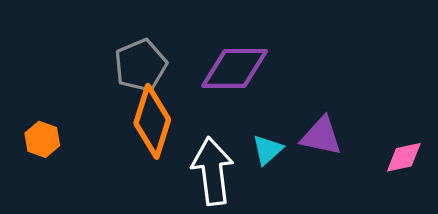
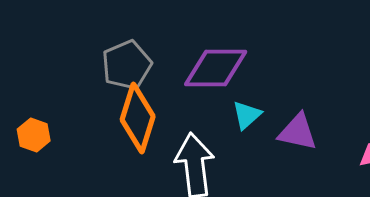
cyan triangle: (267, 150) -> (247, 115), moved

